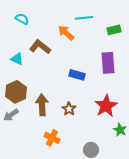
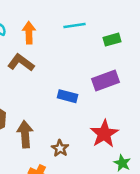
orange arrow: (66, 33) -> (29, 33), moved, turned 48
purple rectangle: (108, 63) -> (105, 81), turned 75
brown star: (69, 109) -> (60, 148), moved

